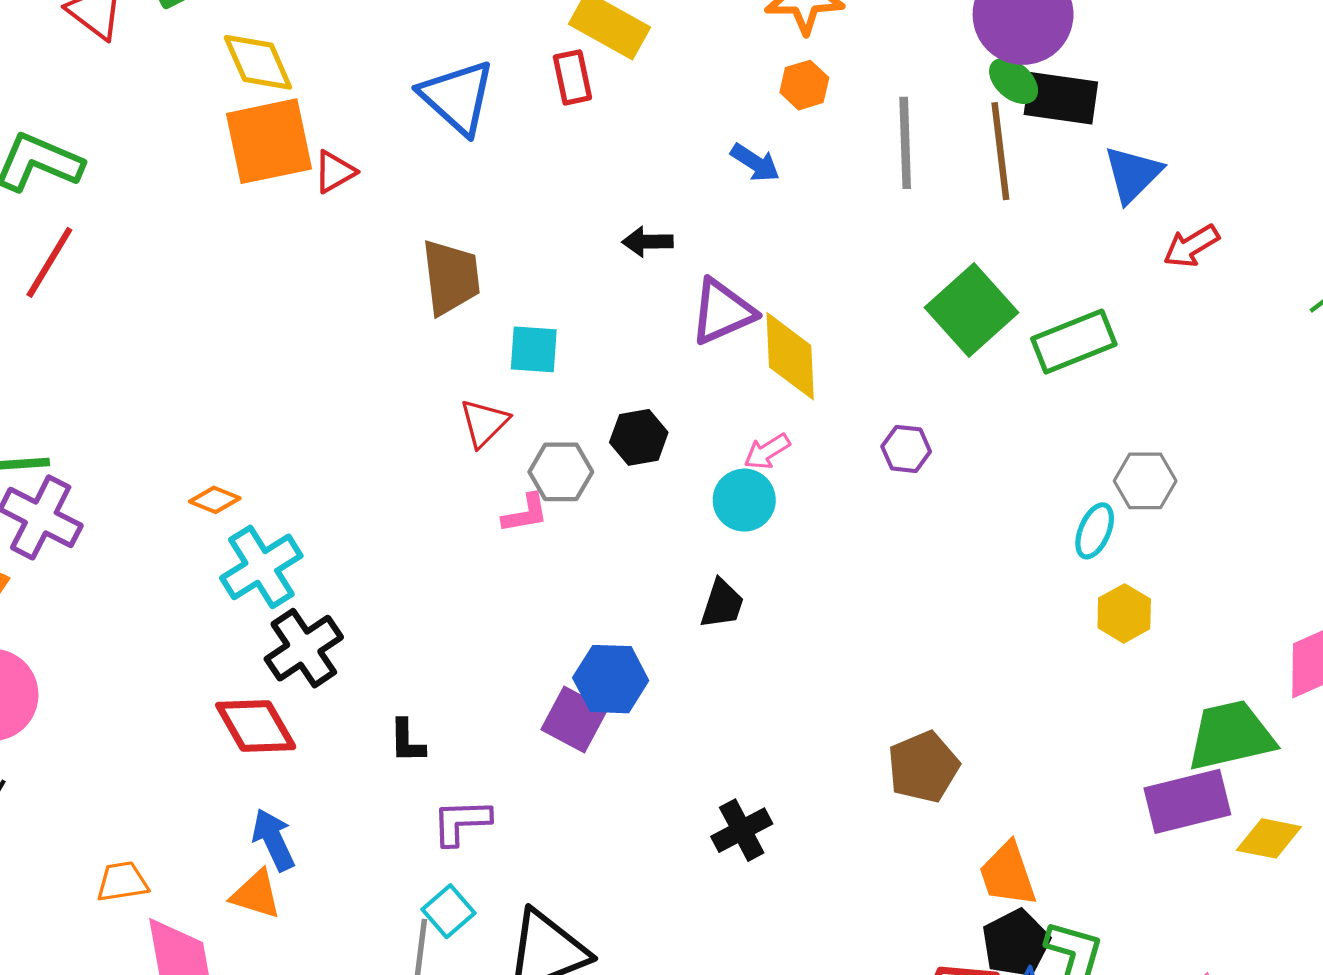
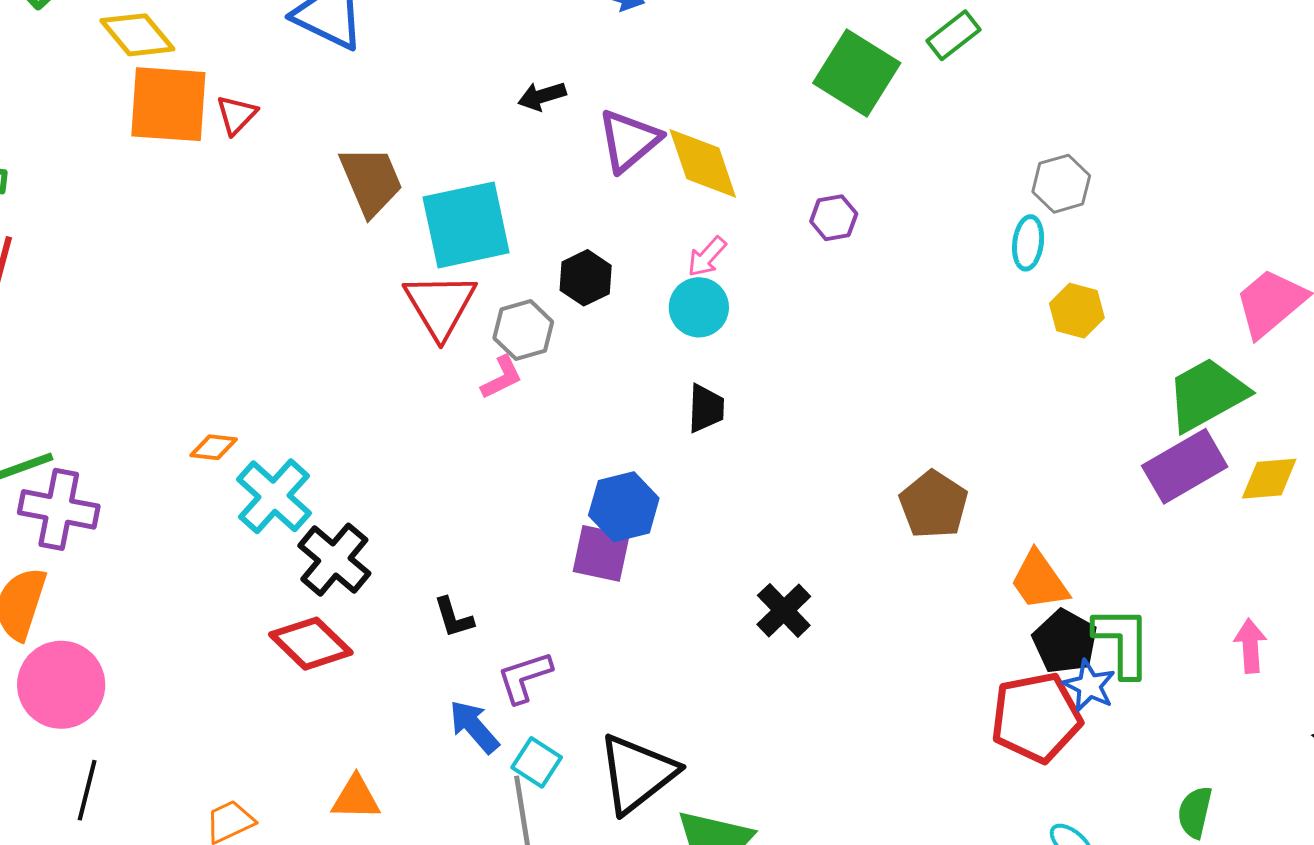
orange square: (269, 141) -> (168, 104), turned 32
green rectangle: (1074, 342) -> (953, 35), moved, size x0.7
cyan square: (534, 349) -> (466, 225), size x1.8
red triangle: (484, 423) -> (440, 305), size x1.5
blue arrow: (273, 840) -> (474, 727), moved

